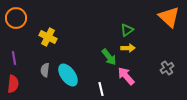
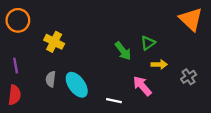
green triangle: (127, 30) -> (148, 43), moved
yellow arrow: (128, 48) -> (159, 64), moved
green arrow: (109, 57) -> (123, 51), moved
white line: (101, 89) -> (114, 101), turned -64

